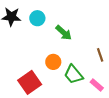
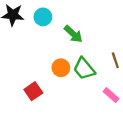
green trapezoid: (74, 74) -> (84, 69), moved
red square: (30, 82) -> (33, 91), size x0.7

